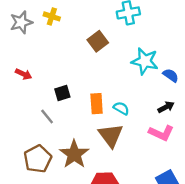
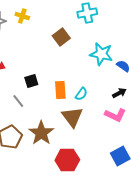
cyan semicircle: (121, 108) -> (81, 94), turned 96

